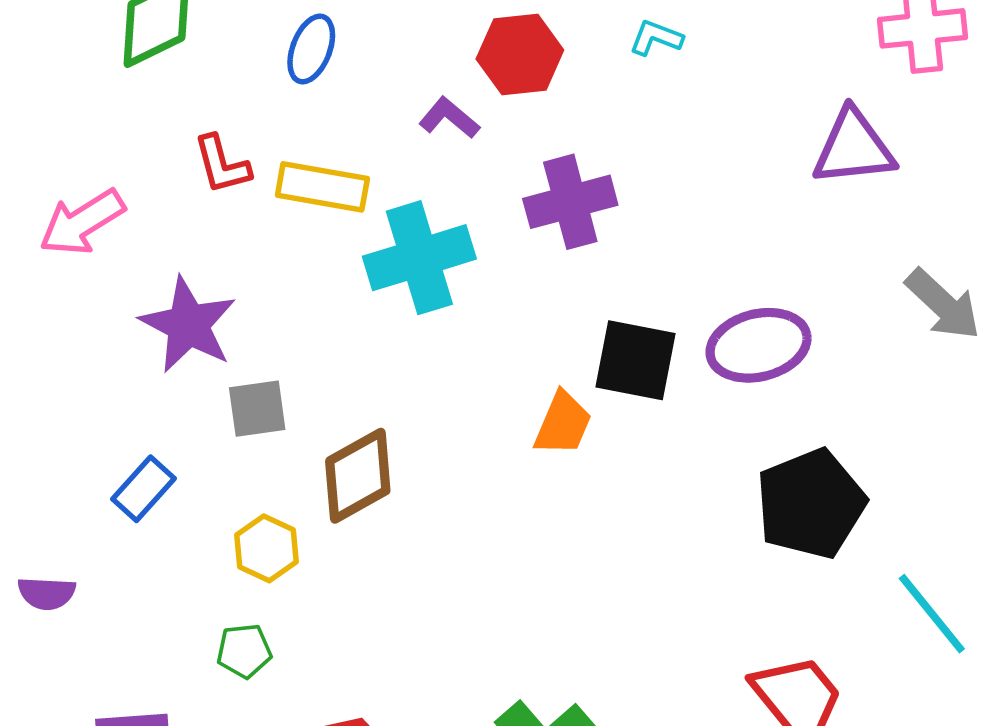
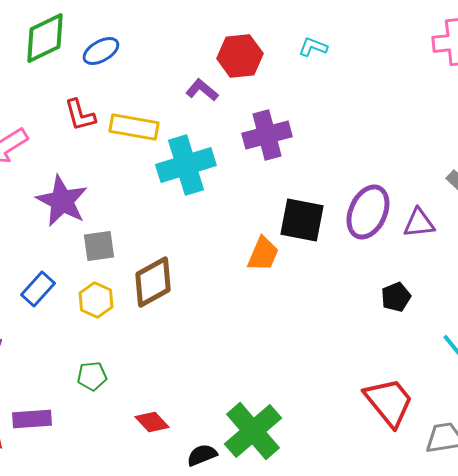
blue ellipse: (311, 49) -> (101, 51), moved, turned 39
purple triangle: (854, 148) -> (419, 223), moved, size x0.7
purple ellipse: (759, 345) -> (368, 212), turned -52
black pentagon: (811, 504) -> (396, 297), size x0.5
yellow hexagon: (267, 548) -> (96, 300), moved

